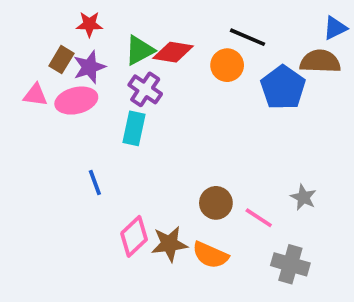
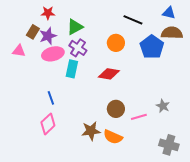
blue triangle: (335, 28) -> (169, 13), moved, turned 40
red diamond: (173, 52) -> (109, 74), moved
orange circle: (227, 65) -> (116, 43), moved
pink ellipse: (76, 101) -> (53, 54), moved
pink line: (259, 218) -> (139, 117), turned -49
pink diamond: (134, 236) -> (48, 124), moved
gray cross: (290, 264) -> (169, 145), moved

